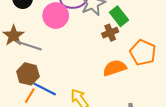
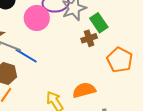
orange semicircle: (115, 68) -> (84, 90), moved
blue line: (45, 89) -> (26, 56), moved

